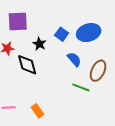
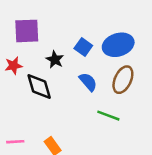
blue semicircle: (74, 59) -> (88, 82), moved
brown ellipse: (98, 71) -> (123, 80), moved

